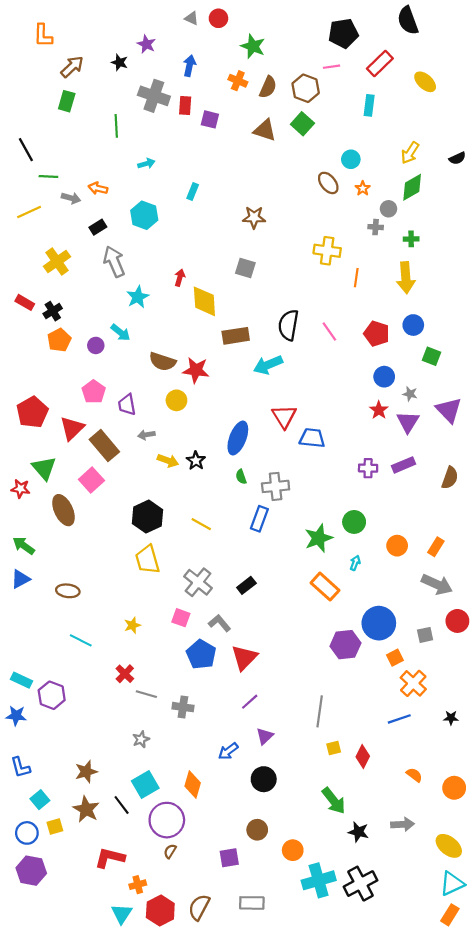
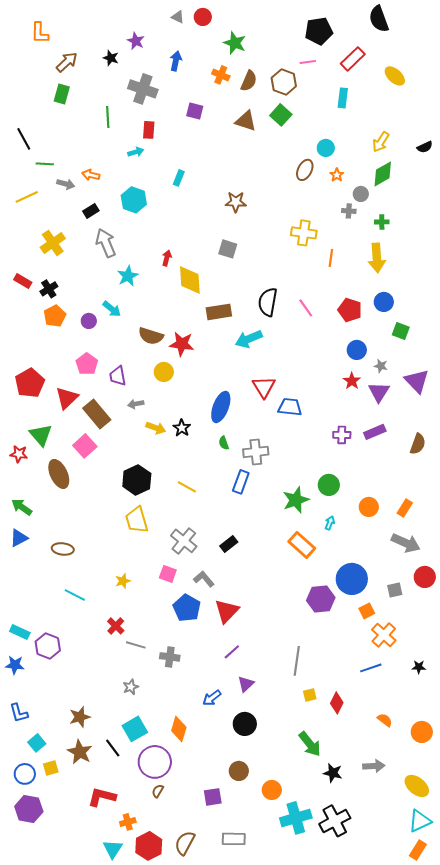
red rectangle: (185, 105) -> (149, 130), moved
brown ellipse: (328, 183) -> (305, 170), turned 65

